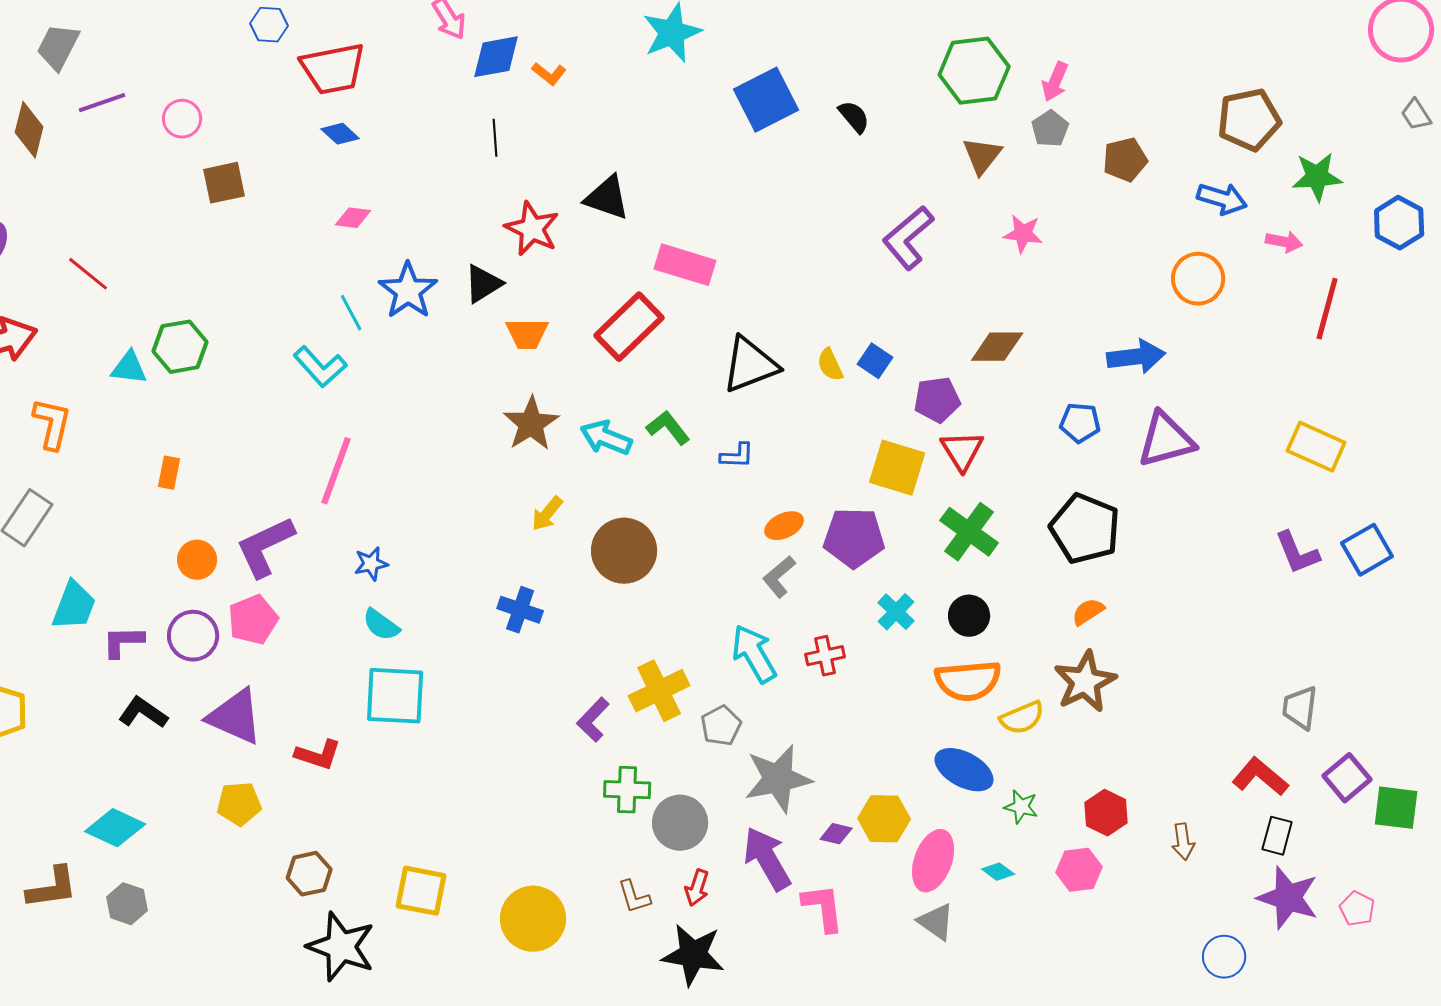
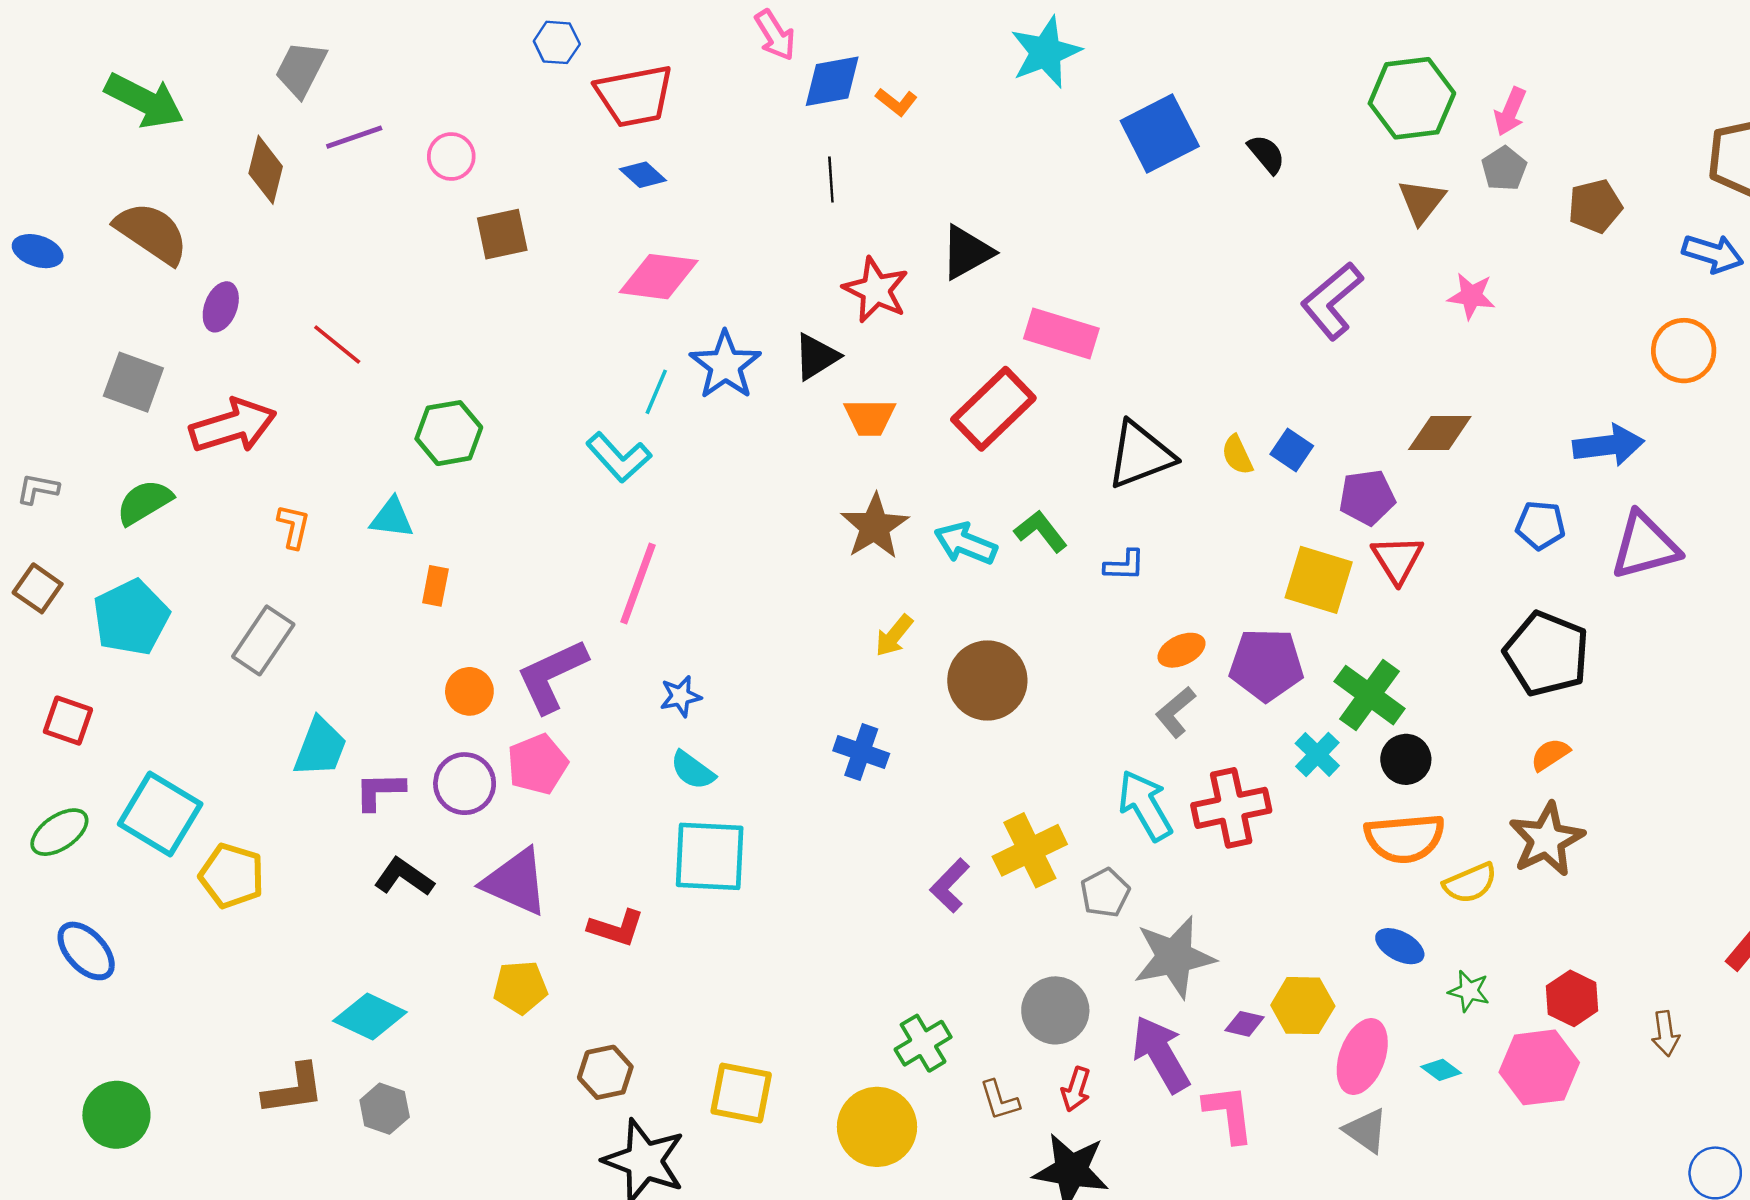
black triangle: (607, 198) -> (967, 252), turned -48
pink diamond: (353, 218) -> (659, 277), size x1.8
cyan line: (351, 313) -> (656, 392), turned 51
cyan triangle: (129, 368) -> (392, 518), moved
orange L-shape: (52, 424) -> (294, 526), size x0.7
green cross: (969, 532) -> (1369, 695), moved
red cross: (825, 656) -> (1231, 808), size x1.6
blue ellipse: (964, 770) -> (1400, 946), size x0.7
green cross: (627, 790) -> (923, 1043), moved, turned -33
pink hexagon: (1079, 870) -> (1539, 1067), size x1.4

